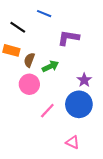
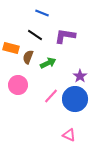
black line: (18, 27) -> (35, 35), moved
pink circle: (29, 84) -> (18, 85), moved
pink line: (47, 111) -> (51, 96), moved

